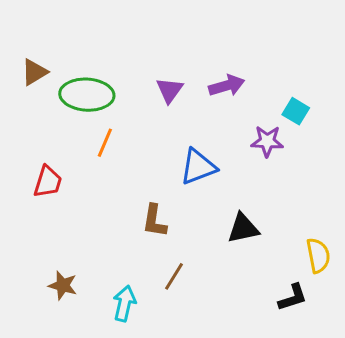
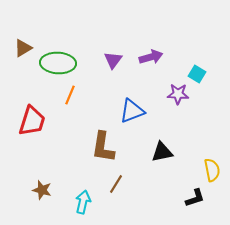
red trapezoid: (48, 182) -> (32, 121), size x1.4
brown L-shape: (154, 221) -> (103, 147), size x1.4

